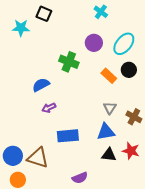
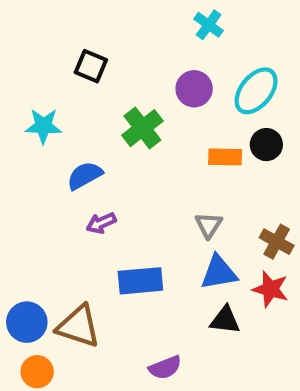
black square: (44, 14) -> (91, 66), moved
cyan star: (21, 28) -> (43, 126), moved
green cross: (69, 62) -> (142, 128), turned 30
orange rectangle: (109, 76) -> (225, 157), turned -42
gray triangle: (110, 108) -> (209, 225), moved
red star: (131, 151) -> (270, 289), moved

